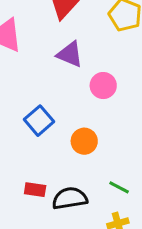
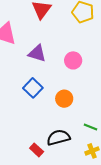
purple triangle: (70, 54) -> (37, 53), moved
red rectangle: (35, 190) -> (37, 150), moved, turned 40

